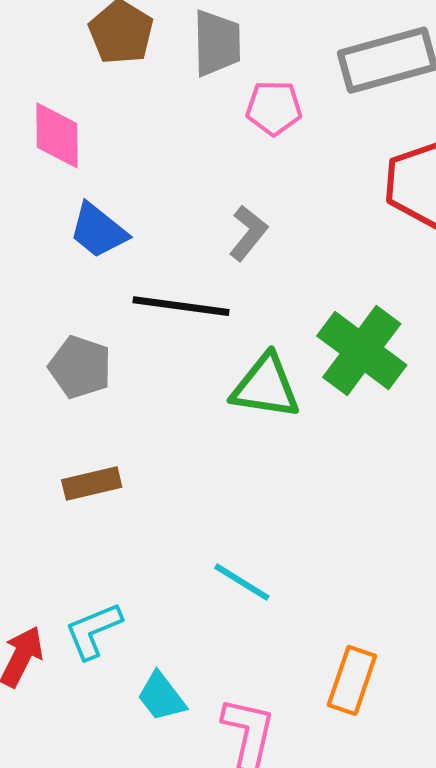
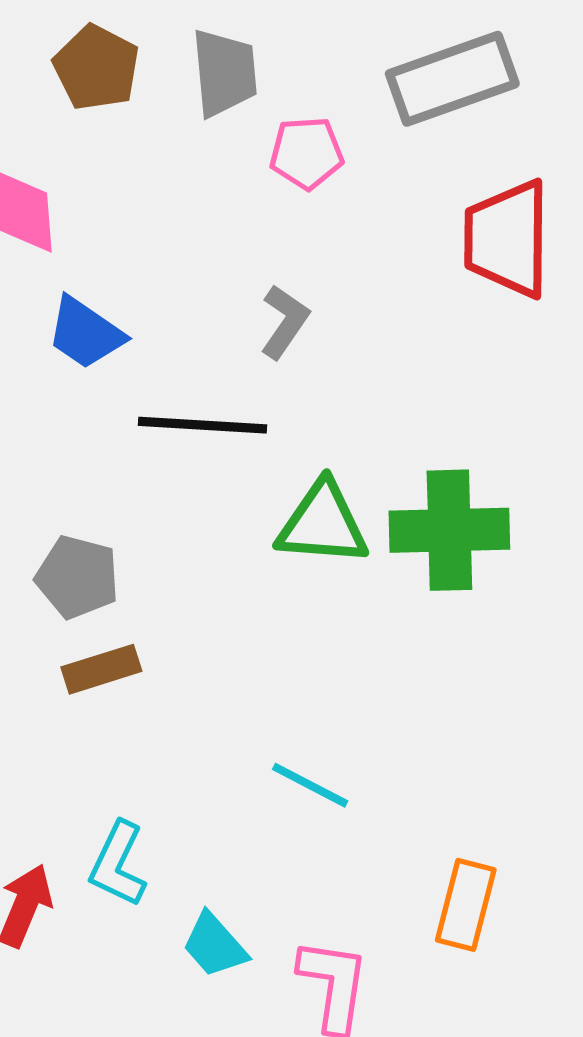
green cross: (362, 350) -> (449, 530), moved, turned -34
gray pentagon: (80, 367) -> (77, 577), moved
cyan L-shape: (93, 631) -> (118, 864), turned -38

